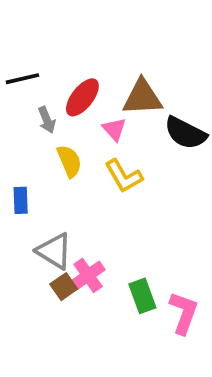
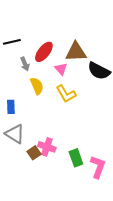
gray triangle: (54, 251) -> (15, 134), moved
pink cross: (88, 275) -> (47, 147), turned -36

